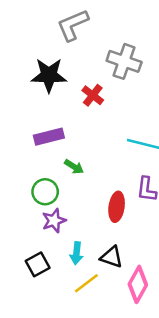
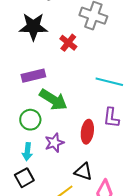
green arrow: (74, 167) -> (53, 100), size x1.8
purple star: (54, 221) -> (54, 143), moved
cyan arrow: (76, 253) -> (27, 152), moved

